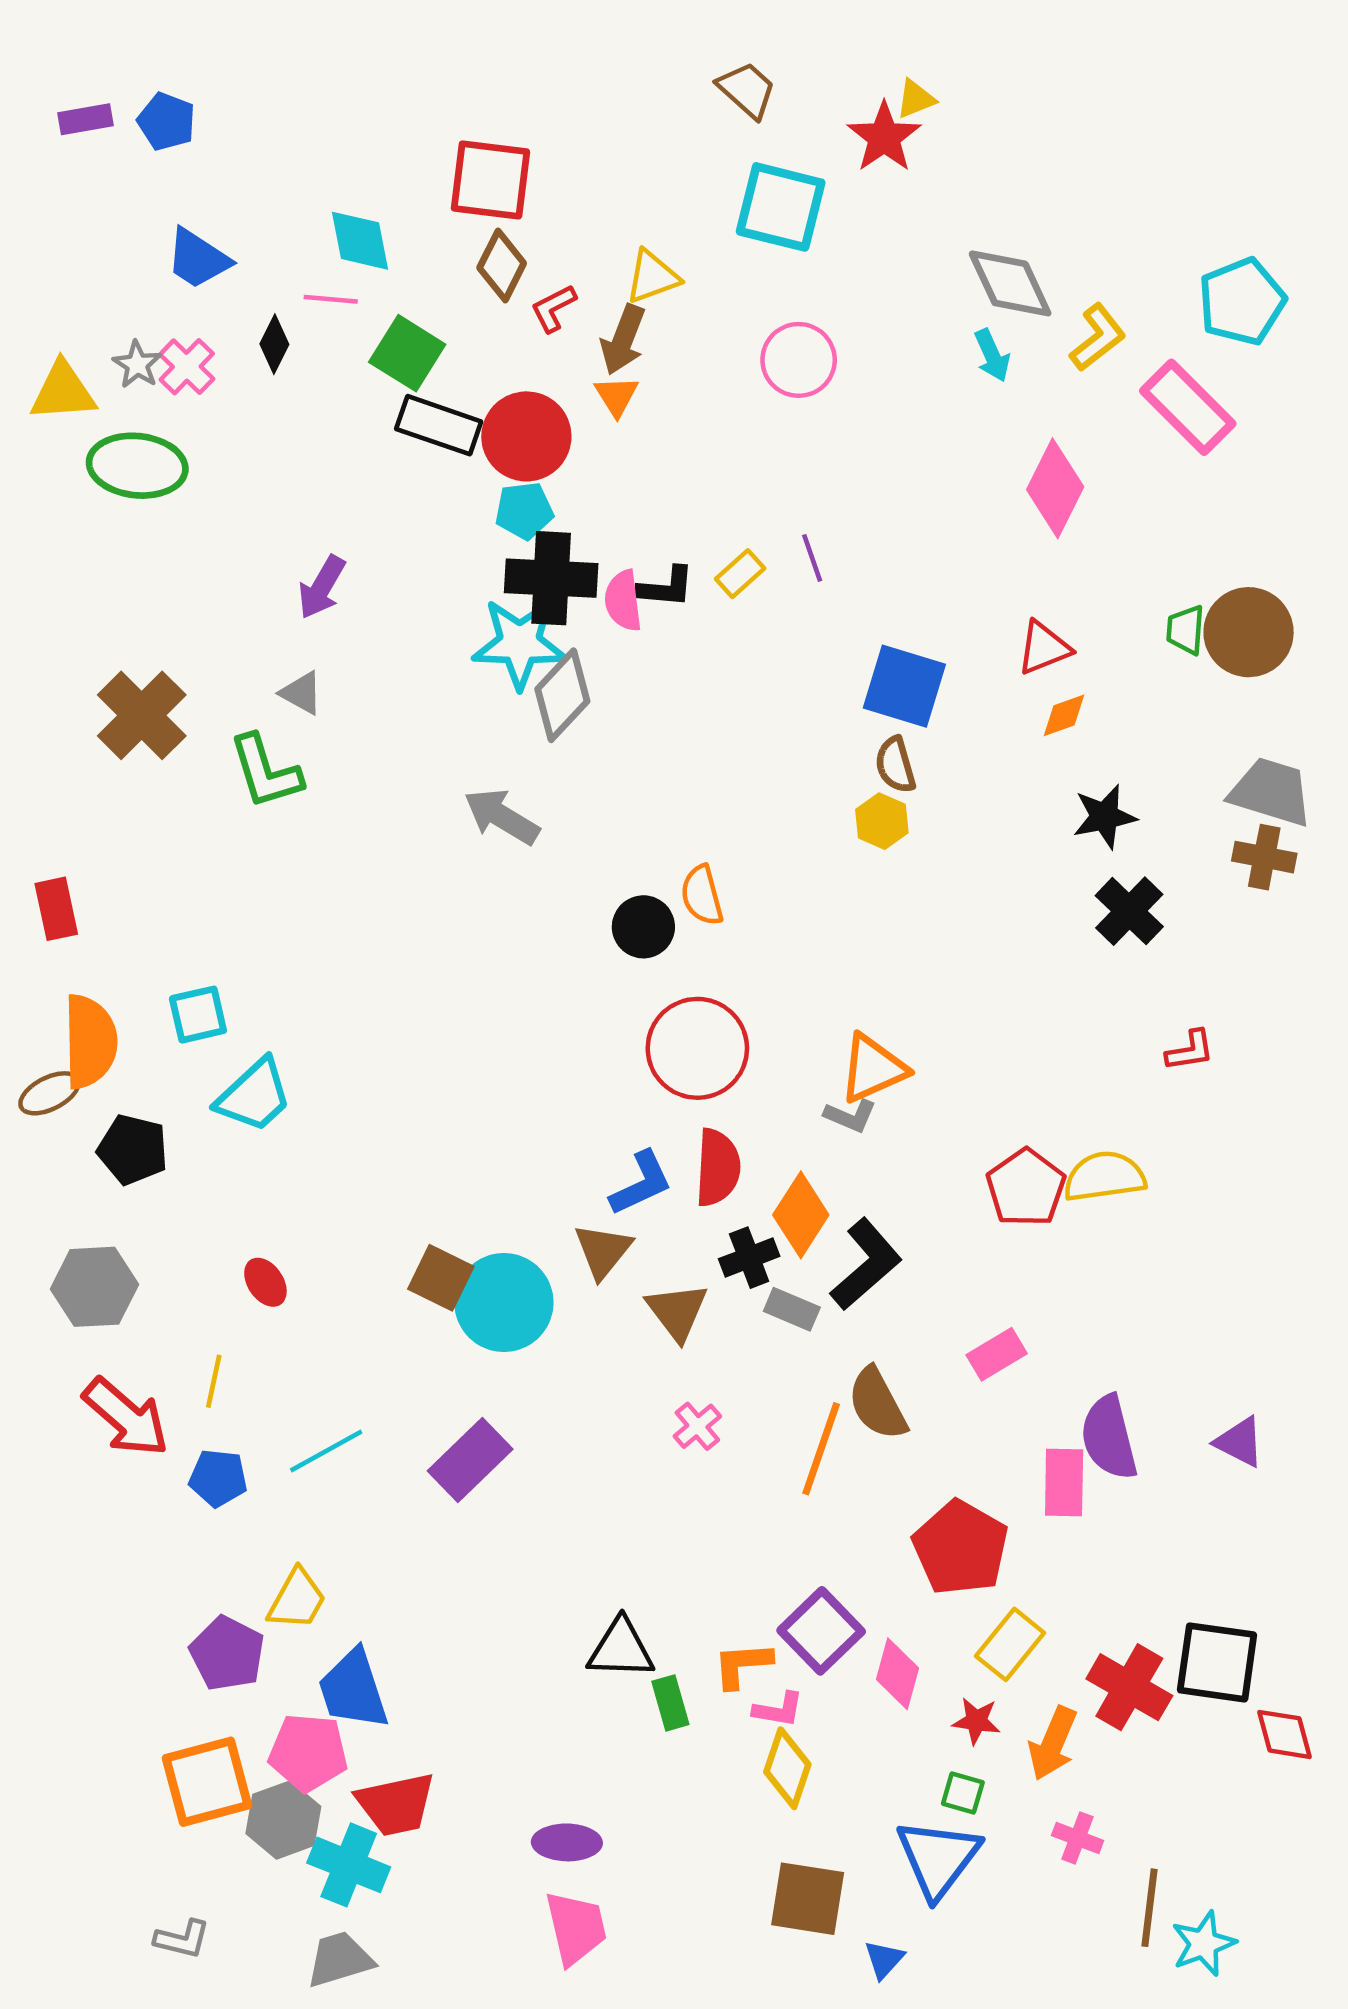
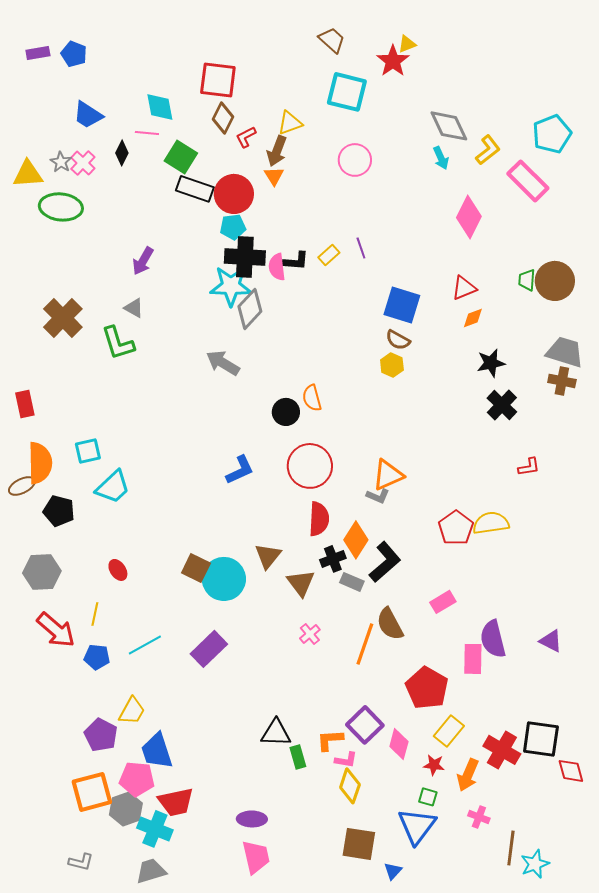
brown semicircle: (895, 765) -> (398, 340), turned -45
blue L-shape: (641, 1183) -> (240, 470), moved

